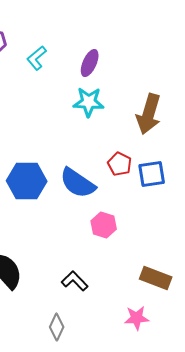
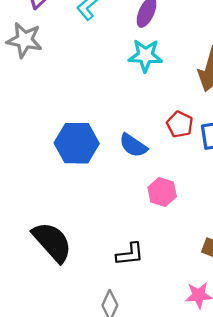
blue semicircle: (78, 183) -> (133, 145), size x0.7
black L-shape: (75, 281) -> (130, 254), turned 128

